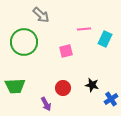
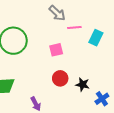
gray arrow: (41, 15) -> (57, 13), moved
red circle: (63, 88) -> (60, 78), moved

